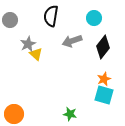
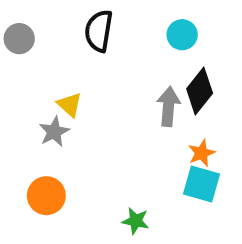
gray arrow: (72, 41) -> (169, 106), moved, turned 114
gray star: (28, 44) -> (54, 132), moved
orange circle: (14, 114) -> (46, 196), moved

